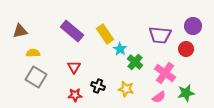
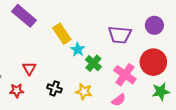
purple rectangle: (72, 31) -> (24, 16), moved
red circle: (186, 49) -> (153, 62), moved, size x1.6
green star: (186, 93) -> (161, 92), moved
red star: (75, 95) -> (17, 91), moved

